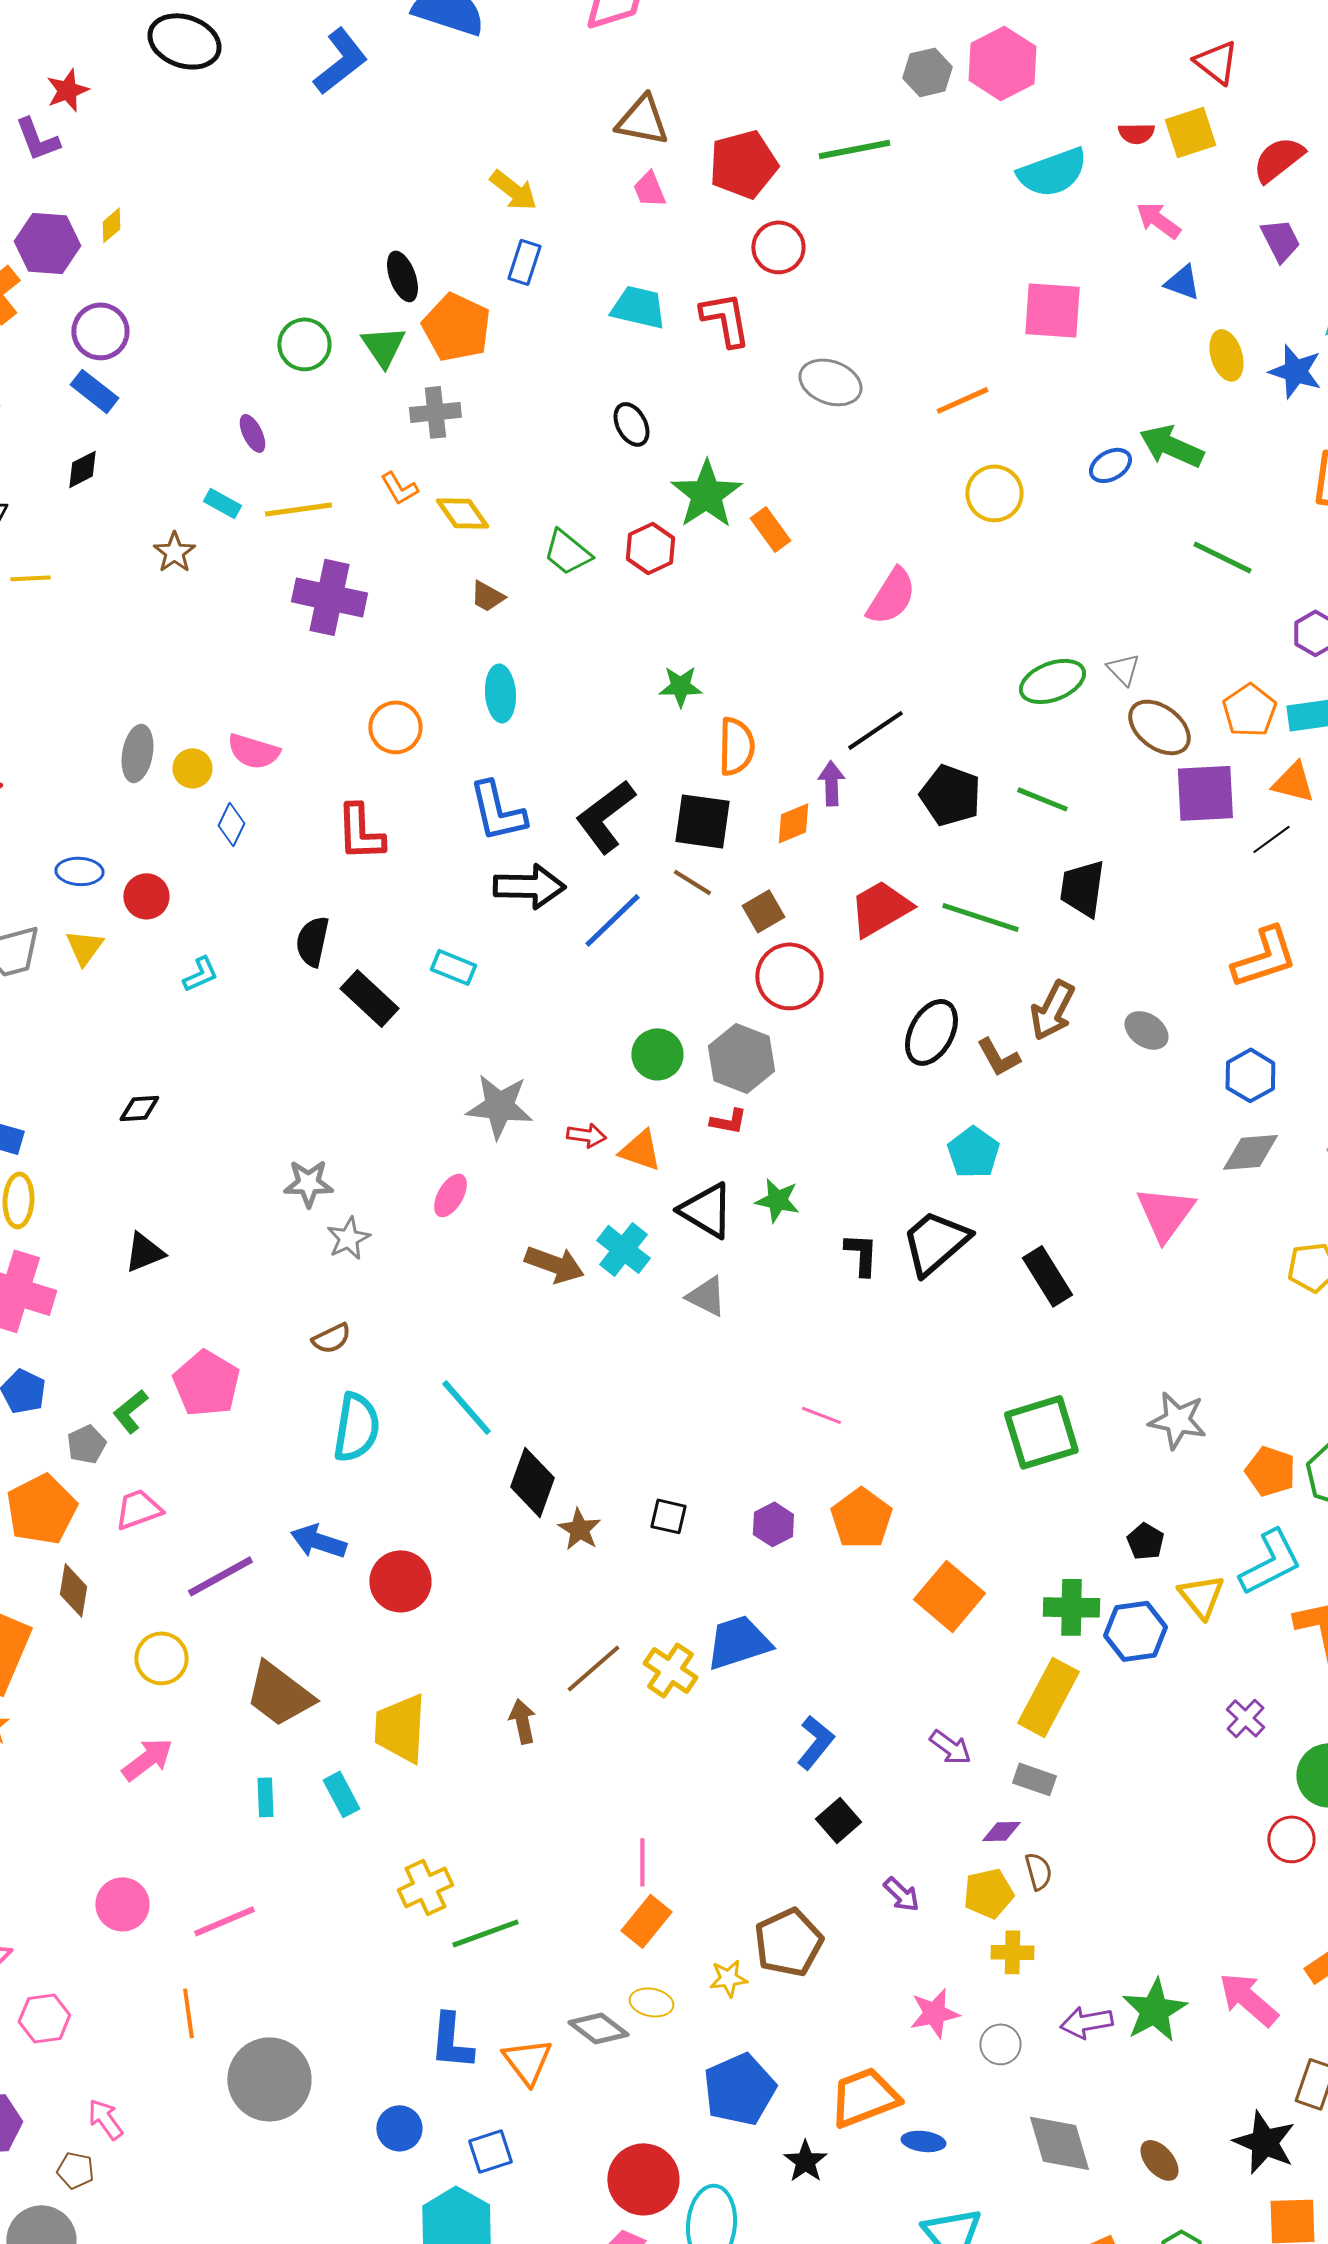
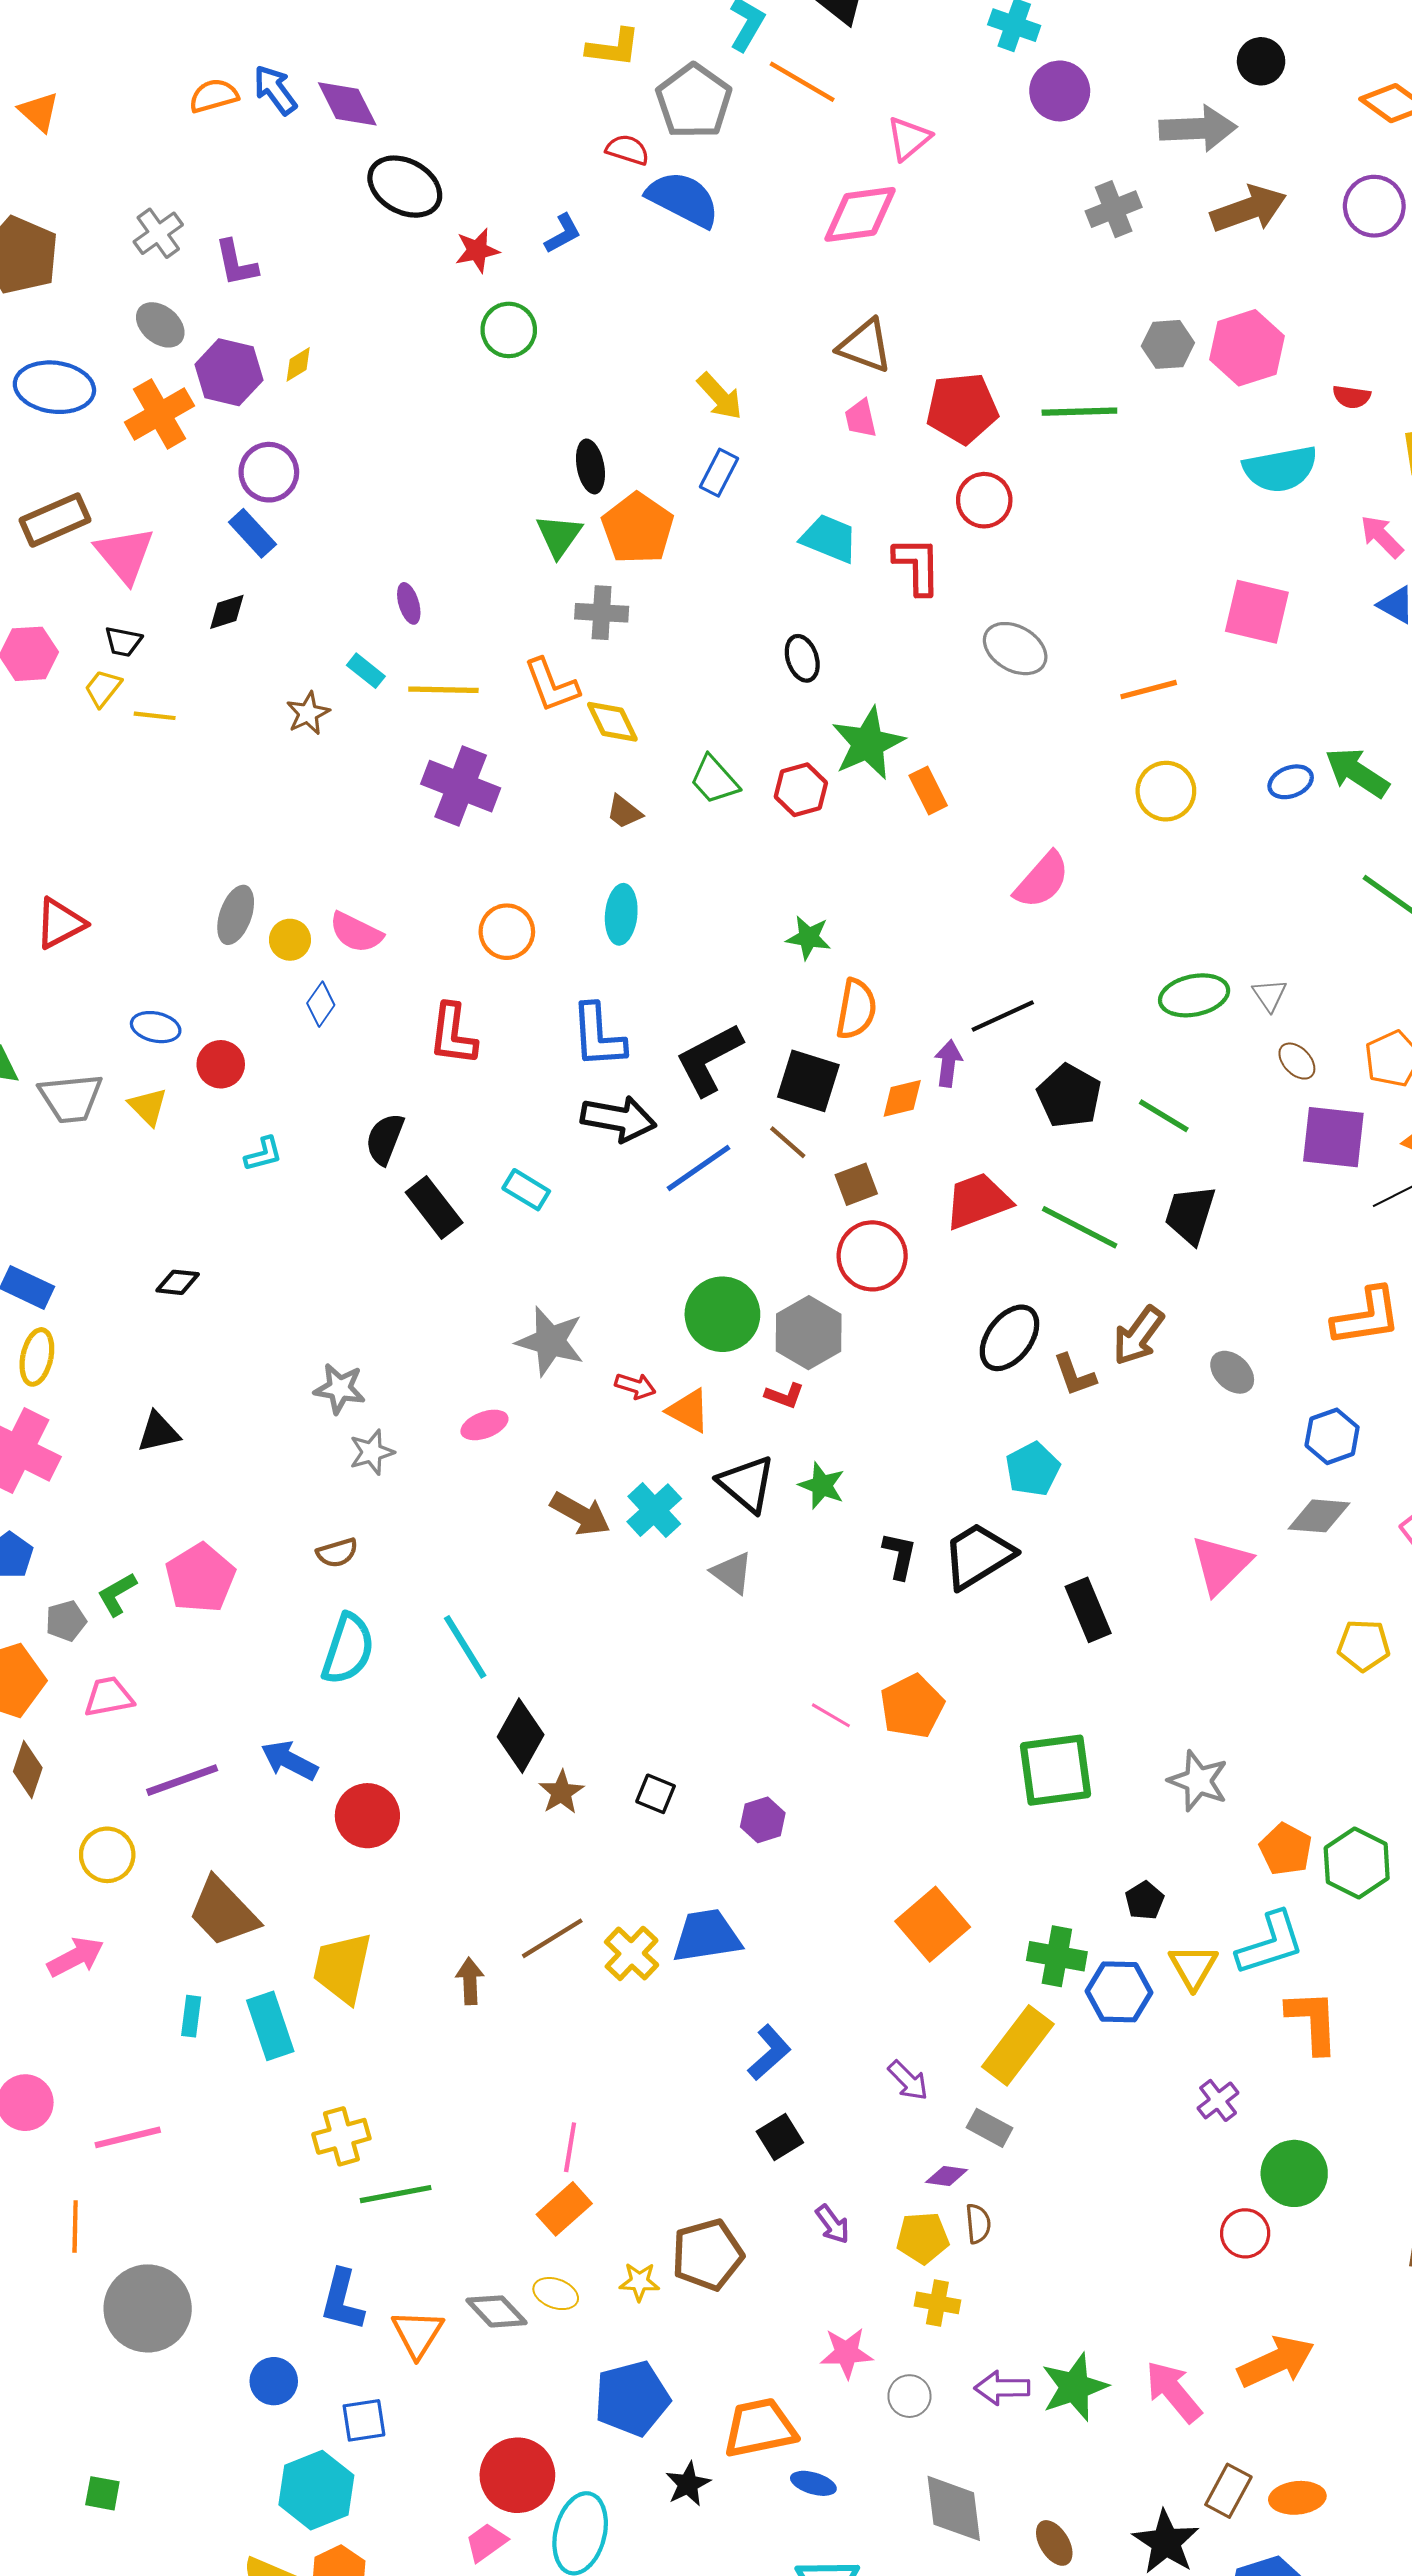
blue L-shape: (340, 61) -> (563, 234), size x0.6
red star: (67, 90) -> (477, 250), moved
red semicircle: (1136, 133) -> (1352, 397), moved
green circle: (304, 344) -> (509, 330), moved
orange L-shape: (399, 488) -> (551, 685), size x1.5
brown ellipse: (1159, 727) -> (1297, 1061), size x0.6
yellow triangle: (84, 947) -> (148, 1107), turned -30
green circle: (657, 1054) -> (722, 1314), size x1.4
pink ellipse: (450, 1195) -> (484, 1425), turned 30
orange pentagon: (861, 1518) -> (912, 1706), moved
cyan rectangle: (341, 1794) -> (270, 2026), size x1.4

